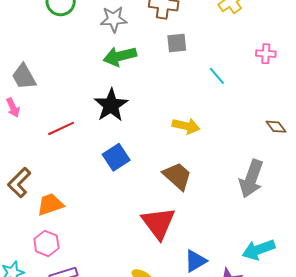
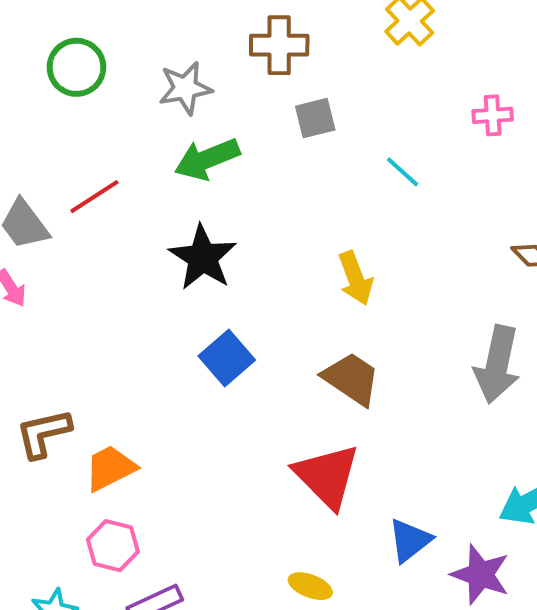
yellow arrow: (186, 126) -> (355, 278), turned 64
red line: (61, 128) -> (94, 197), moved
brown L-shape: (19, 183) -> (43, 433), turned 40

